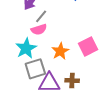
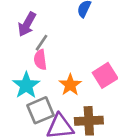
pink semicircle: (39, 29) -> (40, 60), turned 105
brown cross: (72, 81) -> (89, 121), size x1.5

